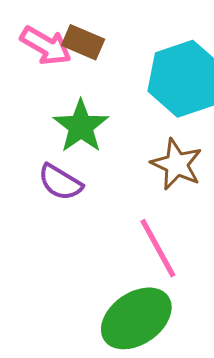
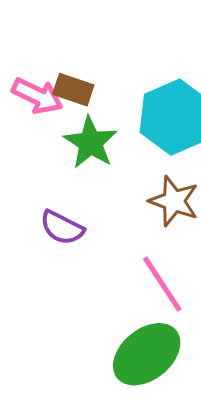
green star: (81, 126) -> (91, 143), moved

